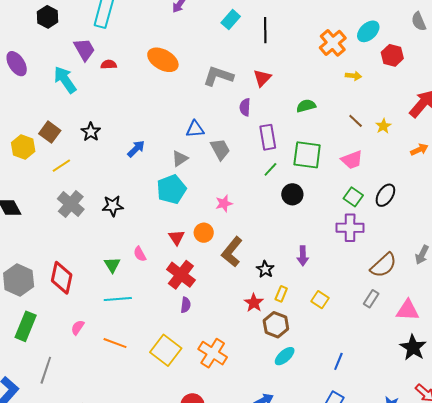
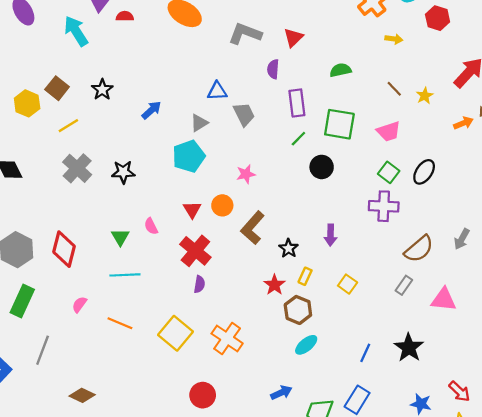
black star: (413, 348) -> (409, 348), moved

